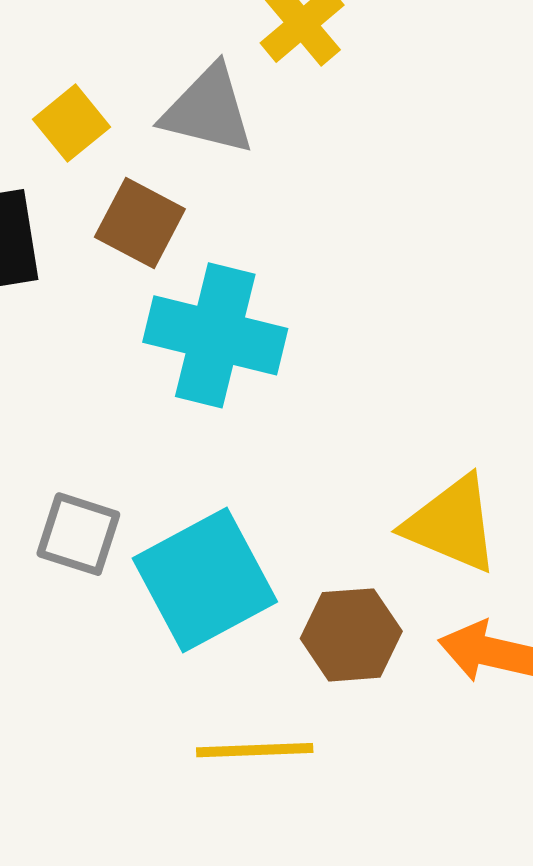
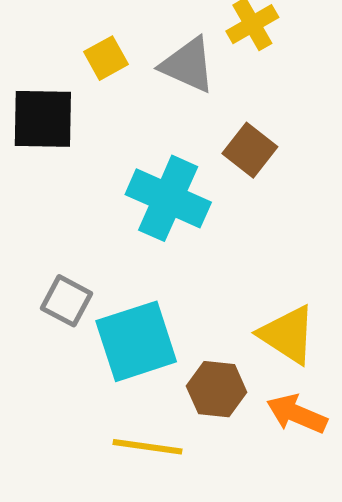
brown square: (140, 223) -> (250, 150), moved

